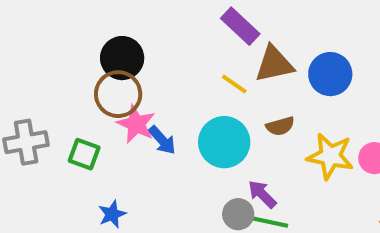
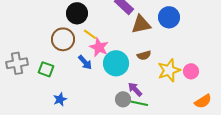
black circle: (122, 58) -> (77, 13), moved
blue circle: (330, 74) -> (169, 17), moved
yellow line: (234, 84) -> (90, 34), moved
pink star: (136, 124) -> (99, 47), moved
yellow star: (330, 156) -> (169, 70), turned -30

